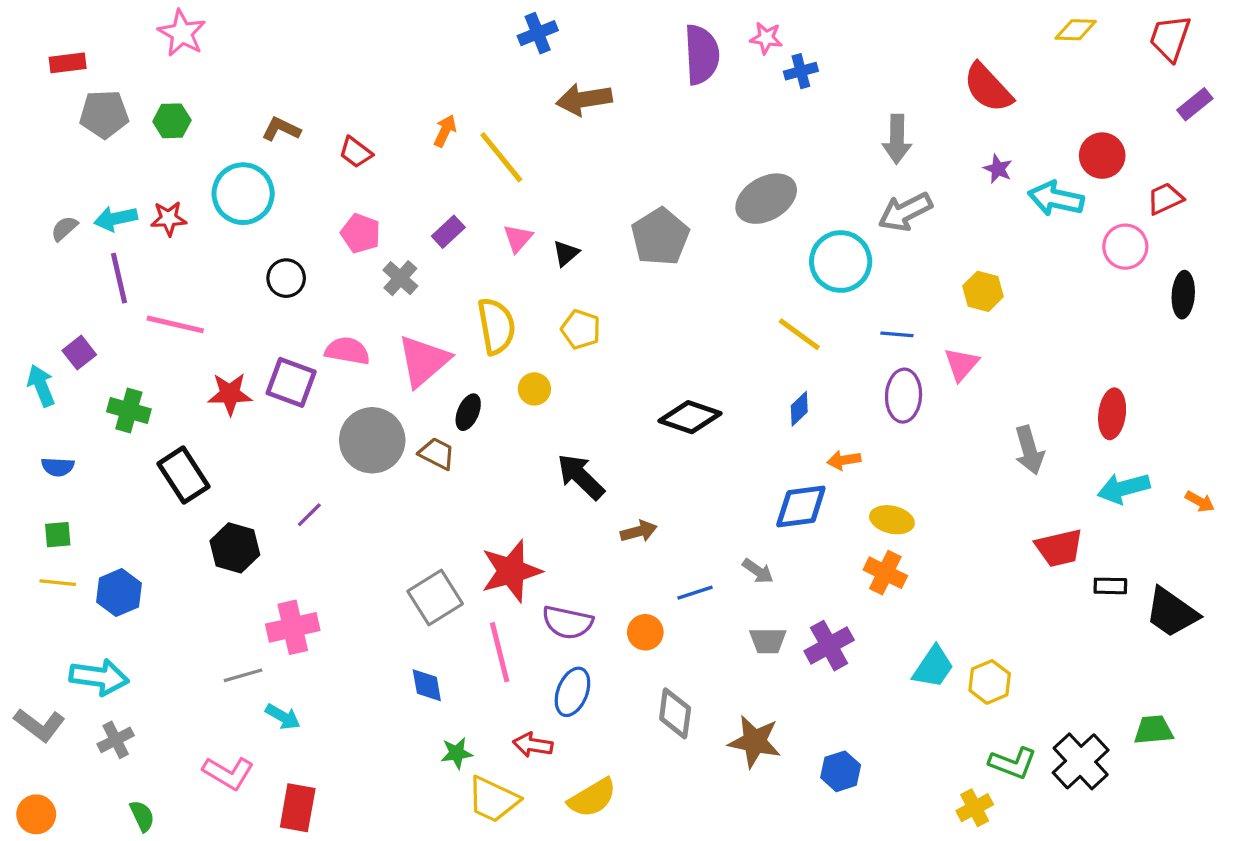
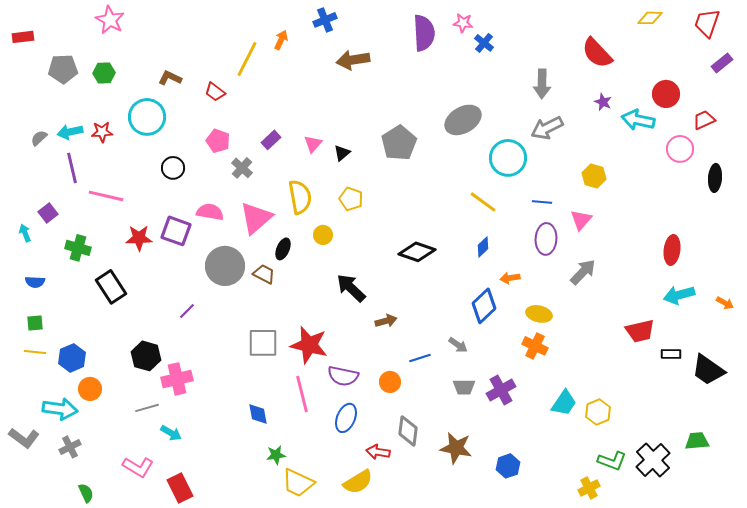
red rectangle: (68, 63) -> (23, 37), moved
blue cross: (801, 71) -> (484, 43), turned -36
orange arrow: (445, 131) -> (281, 40), moved
yellow line: (501, 157) -> (247, 59), moved, turned 66
cyan arrow: (41, 386) -> (25, 233), size x0.7
gray arrow: (1029, 450) -> (583, 272), moved, turned -120
blue diamond: (801, 506) -> (484, 306), turned -36
black hexagon: (235, 548) -> (146, 356), moved
red star: (511, 571) -> (309, 345), turned 30
gray square: (435, 598) -> (263, 343), moved, turned 32
red arrow: (533, 745) -> (378, 452), moved
red rectangle: (298, 808) -> (180, 488), turned -36
orange circle: (36, 814) -> (90, 389), moved

